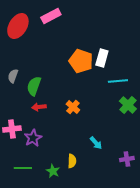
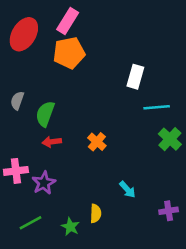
pink rectangle: (51, 16) -> (68, 21), turned -30
orange pentagon: (81, 61) -> (69, 53), moved, turned -30
green line: (23, 168) -> (31, 223), turned -30

